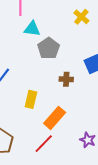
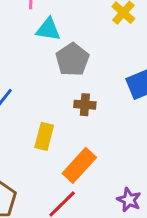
brown cross: (66, 79) -> (85, 105), moved

